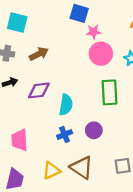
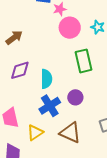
blue cross: (65, 134) -> (50, 106), size x1.5
yellow triangle: (51, 171) -> (35, 133), moved

